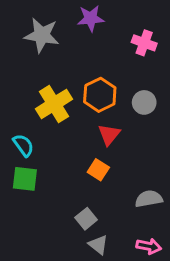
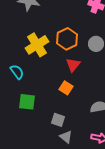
green square: (25, 179) -> (27, 102), moved
gray square: (86, 219) -> (58, 120), turned -32

